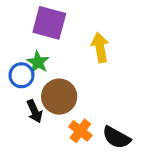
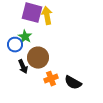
yellow arrow: (100, 47) -> (47, 16), moved
orange cross: (80, 131) -> (51, 79), turned 32

